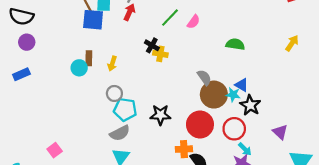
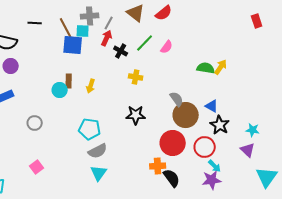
yellow arrow: (292, 43) -> (221, 67), moved
black cross: (152, 45) -> (121, 51), moved
gray circle: (114, 93) -> (35, 123), moved
cyan star: (233, 95) -> (253, 130), moved
cyan pentagon: (125, 110) -> (90, 129), moved
black star: (160, 115) -> (136, 115), moved

